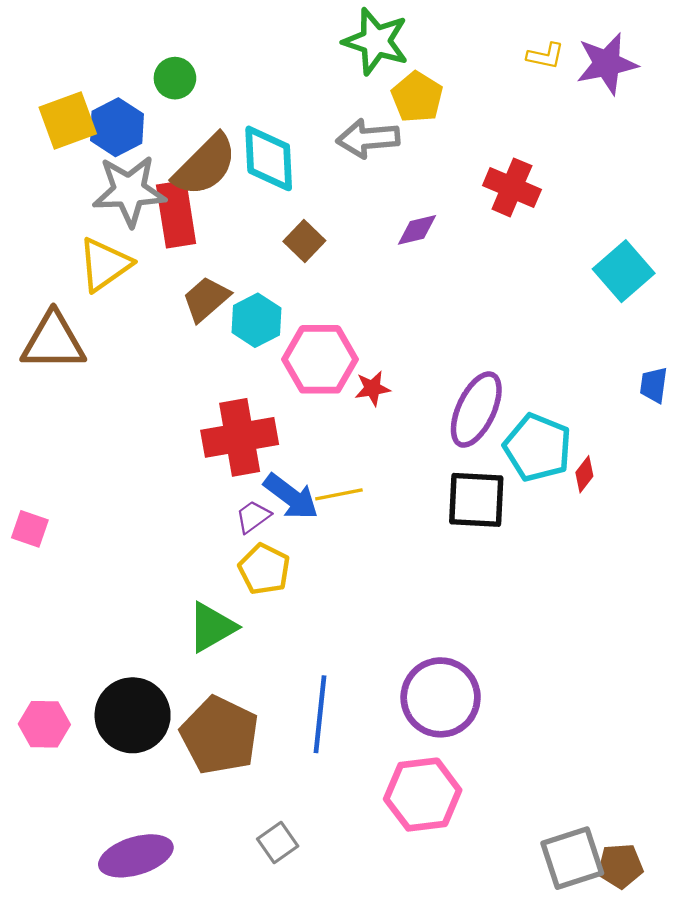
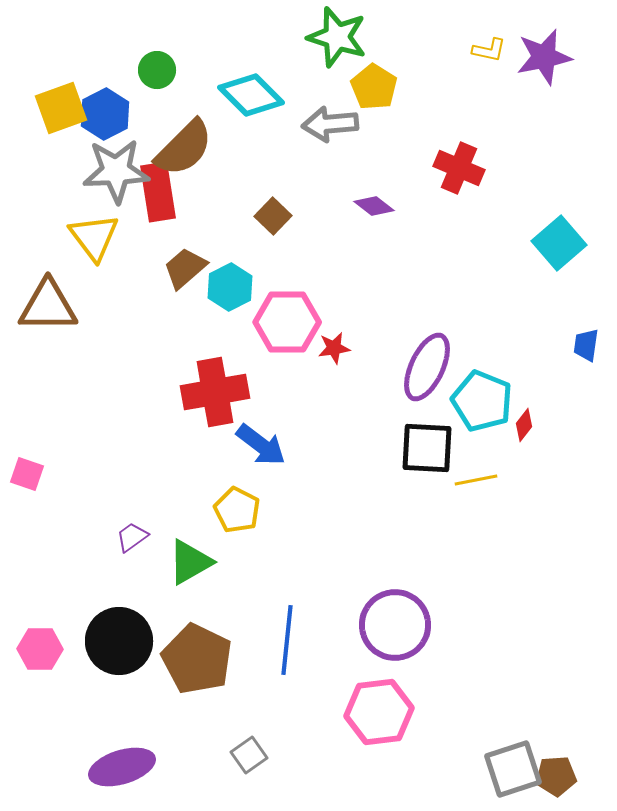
cyan diamond: (269, 158) -> (251, 95), moved, turned -42
purple diamond: (417, 230) -> (374, 206), turned 51
yellow triangle: (105, 264) -> (94, 237), turned -32
yellow line: (339, 494) -> (476, 480), moved
purple trapezoid: (253, 517) -> (132, 537), moved

